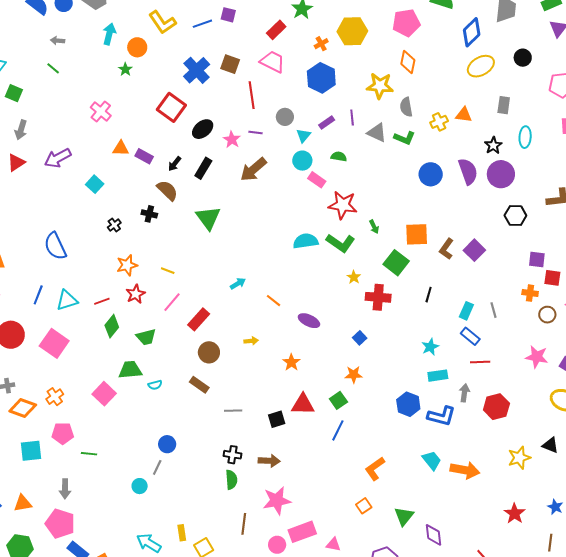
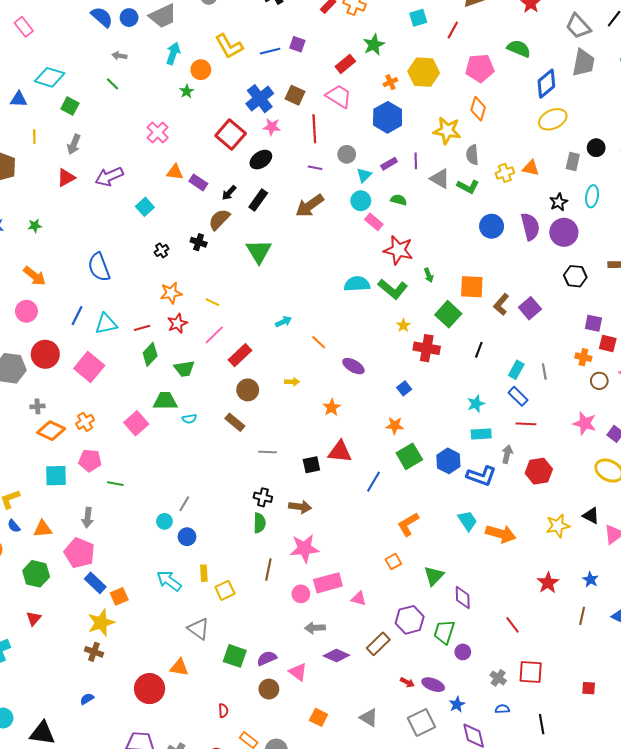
black circle: (523, 58) -> (596, 148), moved
pink star: (232, 140) -> (272, 127), moved, turned -30
brown semicircle: (167, 190) -> (219, 219), turned -95
green square: (338, 400) -> (409, 456), moved, size x1.4
blue circle: (167, 444) -> (187, 537), moved

